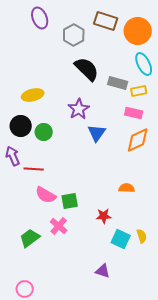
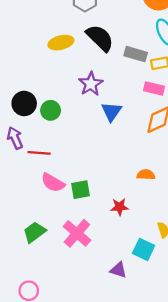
yellow ellipse: (33, 95) -> (61, 43), moved
pink cross: (59, 226) -> (77, 233), moved, size x1.4
cyan square: (121, 239) -> (144, 249), moved

